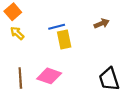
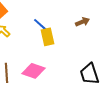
blue line: (57, 27) -> (40, 25), turned 56

